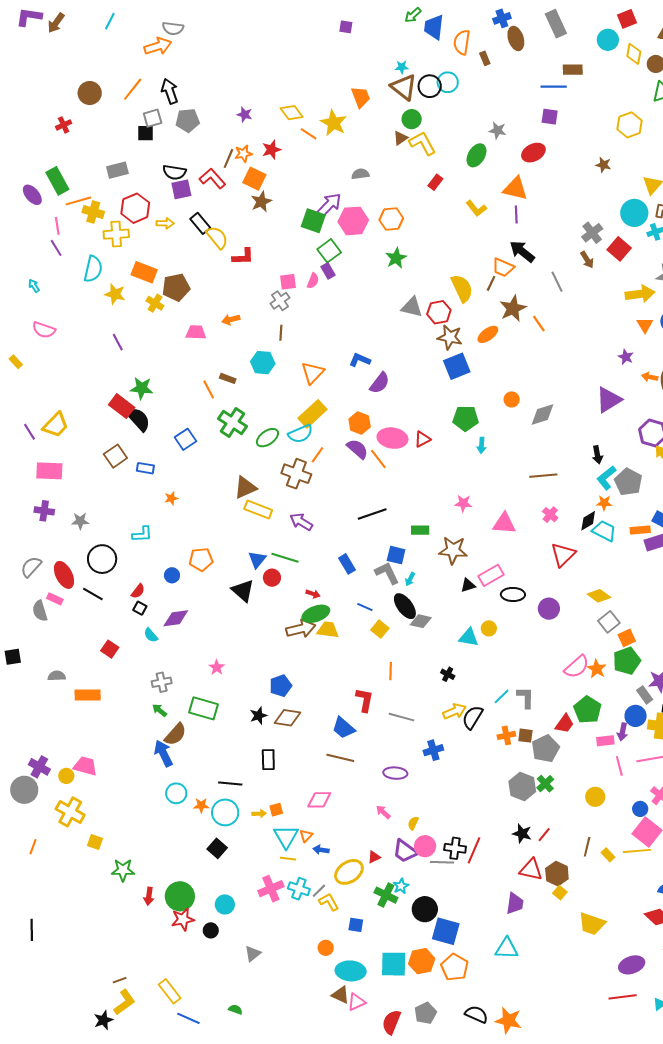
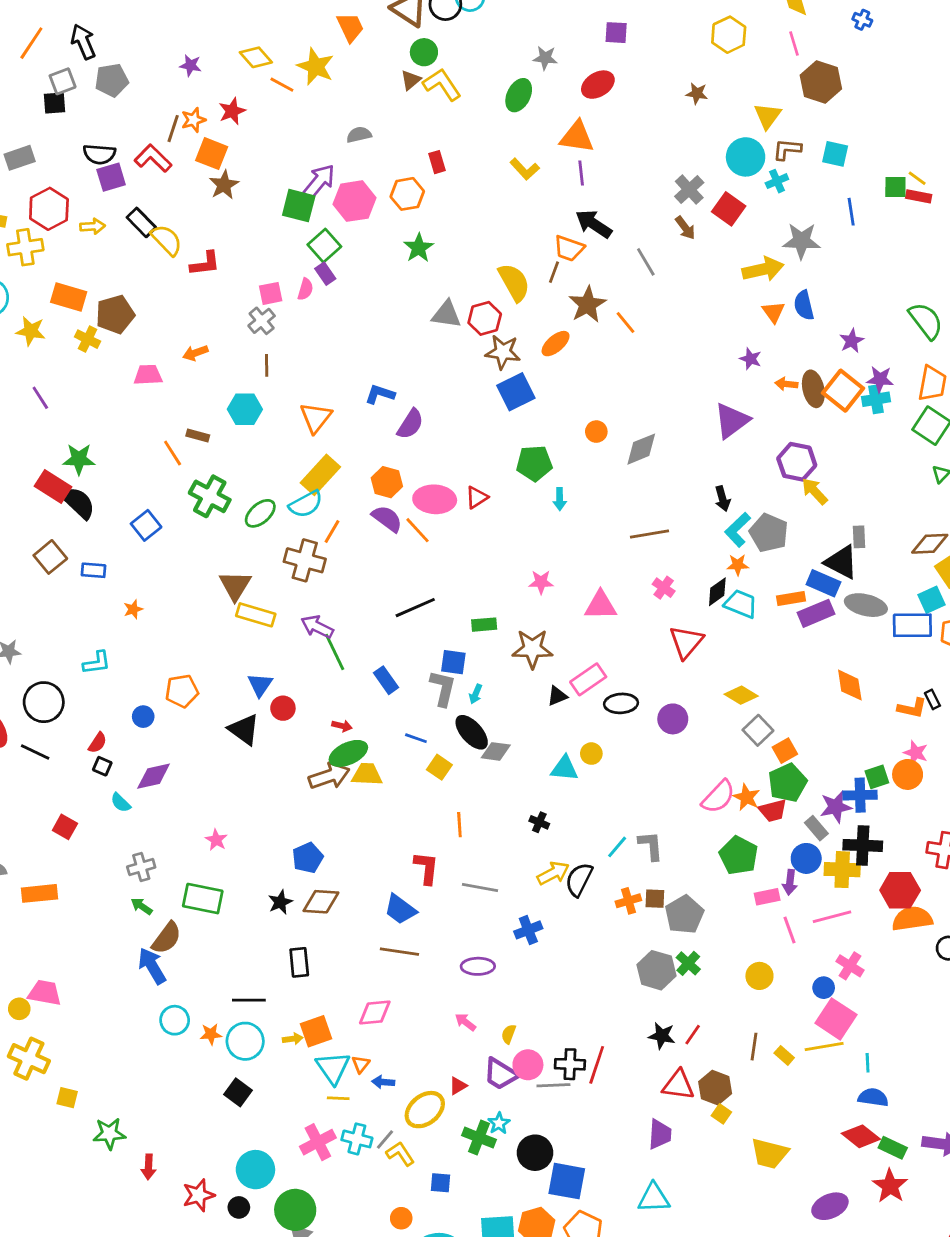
red rectangle: (435, 182) -> (437, 162), moved, turned -49
brown triangle: (245, 488) -> (235, 586), turned -30
green line: (285, 558) -> (335, 652), moved, turned 52
gray L-shape: (387, 573) -> (443, 688), turned 44
red trapezoid: (564, 724) -> (773, 811), moved, turned 45
orange square: (276, 810) -> (316, 1031), size x1.6
green circle: (180, 896) -> (295, 1210), moved
cyan circle: (225, 904) -> (255, 1170), size x1.4

